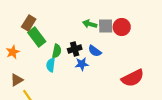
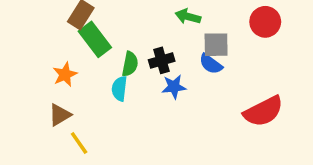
gray square: (106, 26) -> (216, 45), moved
red circle: (122, 27) -> (265, 22), moved
blue semicircle: (95, 51) -> (211, 64), moved
orange star: (13, 52) -> (65, 74), moved

